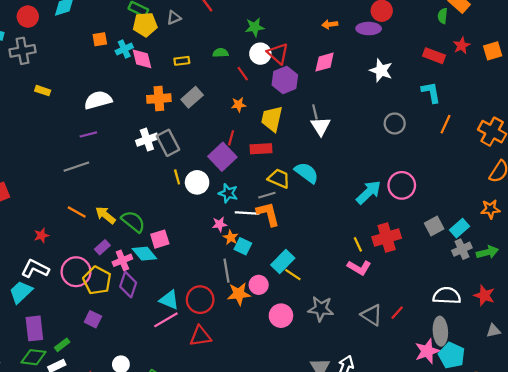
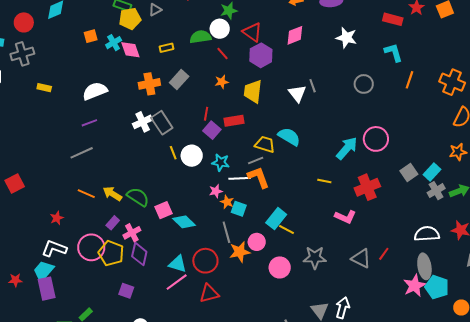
green semicircle: (221, 53) -> (200, 37), size x1.5
white circle: (260, 54) -> (220, 29), moved
gray line: (315, 112) -> (313, 86), moved
red line: (231, 138) -> (206, 114), moved
red rectangle: (261, 149) -> (234, 121), moved
purple square: (222, 157) -> (212, 130), size x0.7
yellow line: (358, 244) -> (324, 181), moved, turned -48
cyan diamond: (144, 254) -> (184, 222), moved
purple square: (93, 319) -> (126, 291), moved
purple rectangle: (34, 328) -> (47, 289), moved

